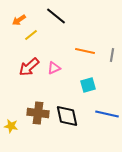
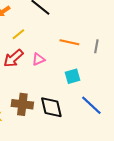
yellow line: (31, 35) -> (18, 34), moved
blue line: (107, 114) -> (91, 105), turned 30

